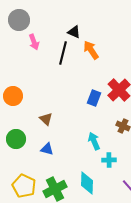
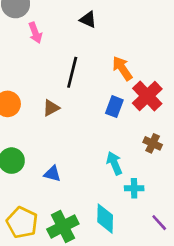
orange arrow: (91, 50) -> (122, 68), moved
black line: (63, 53) -> (72, 72), moved
brown triangle: (46, 119) -> (51, 108), moved, turned 48

